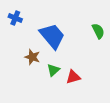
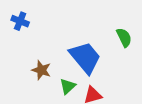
blue trapezoid: (52, 36) -> (85, 58), moved

